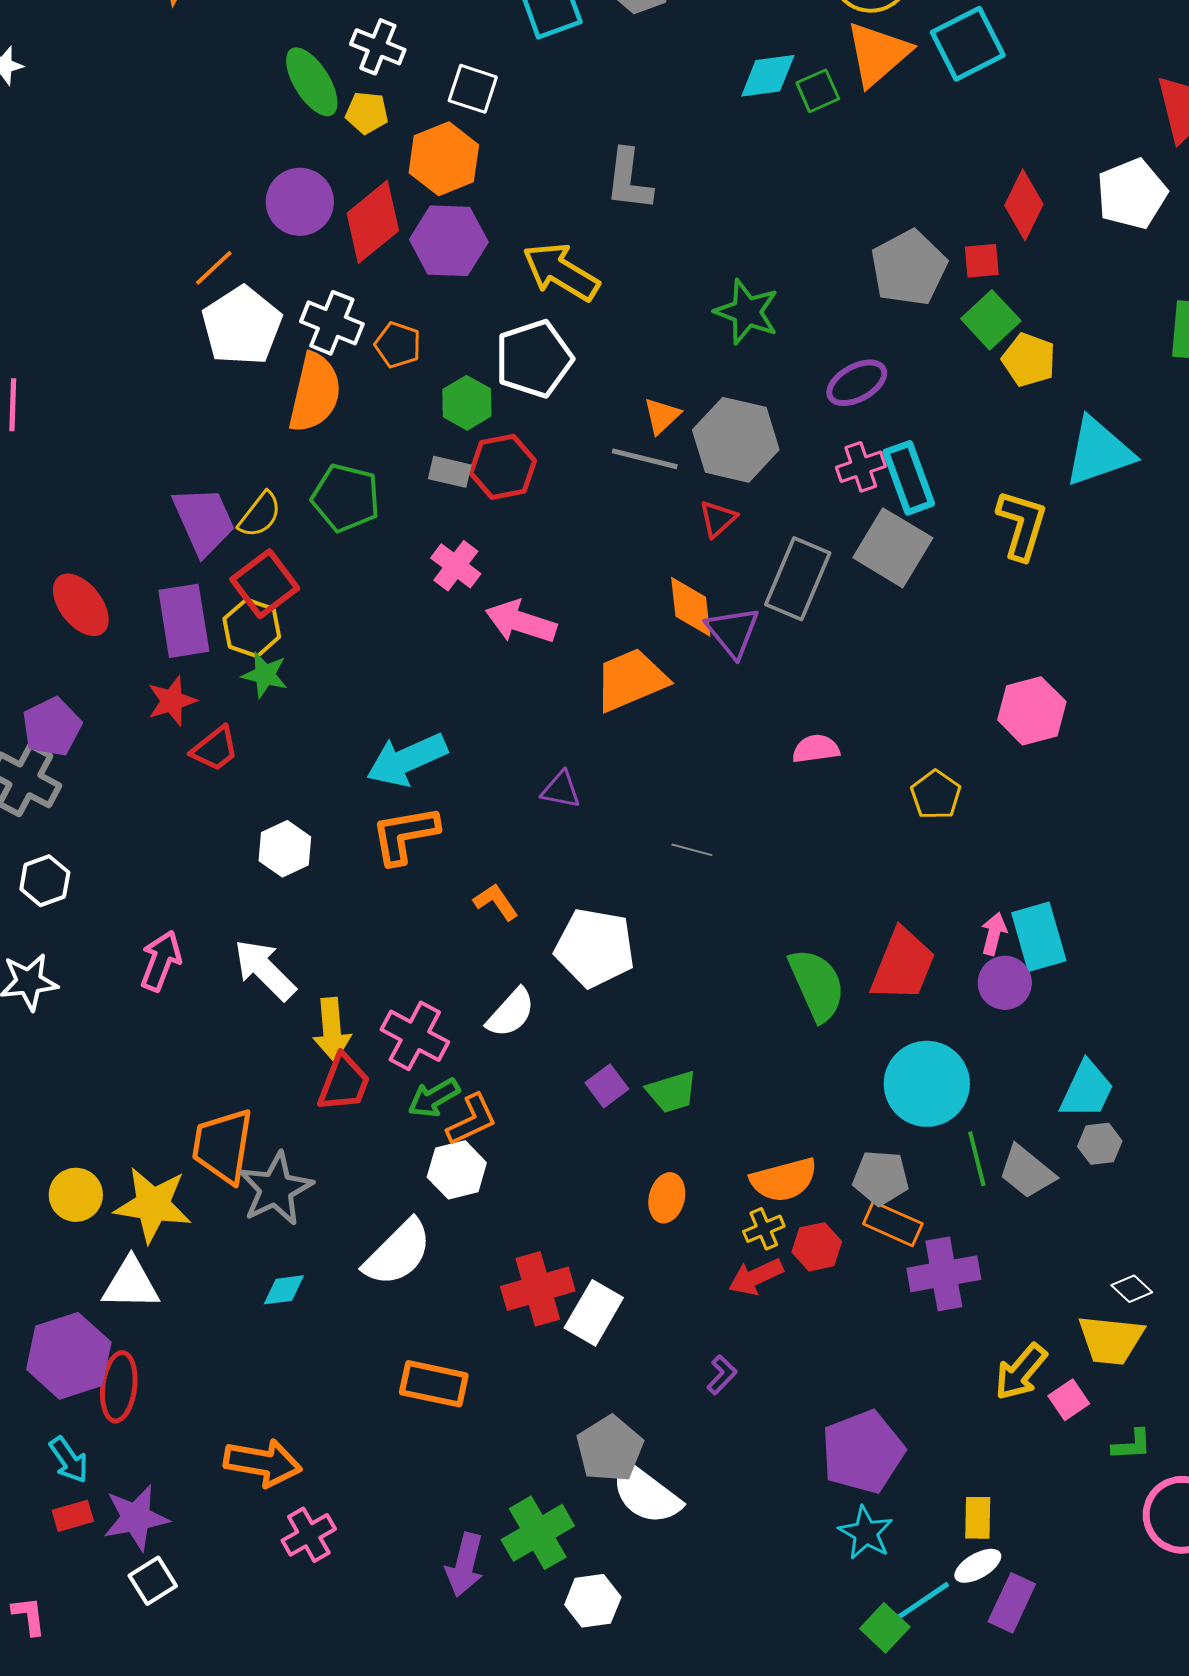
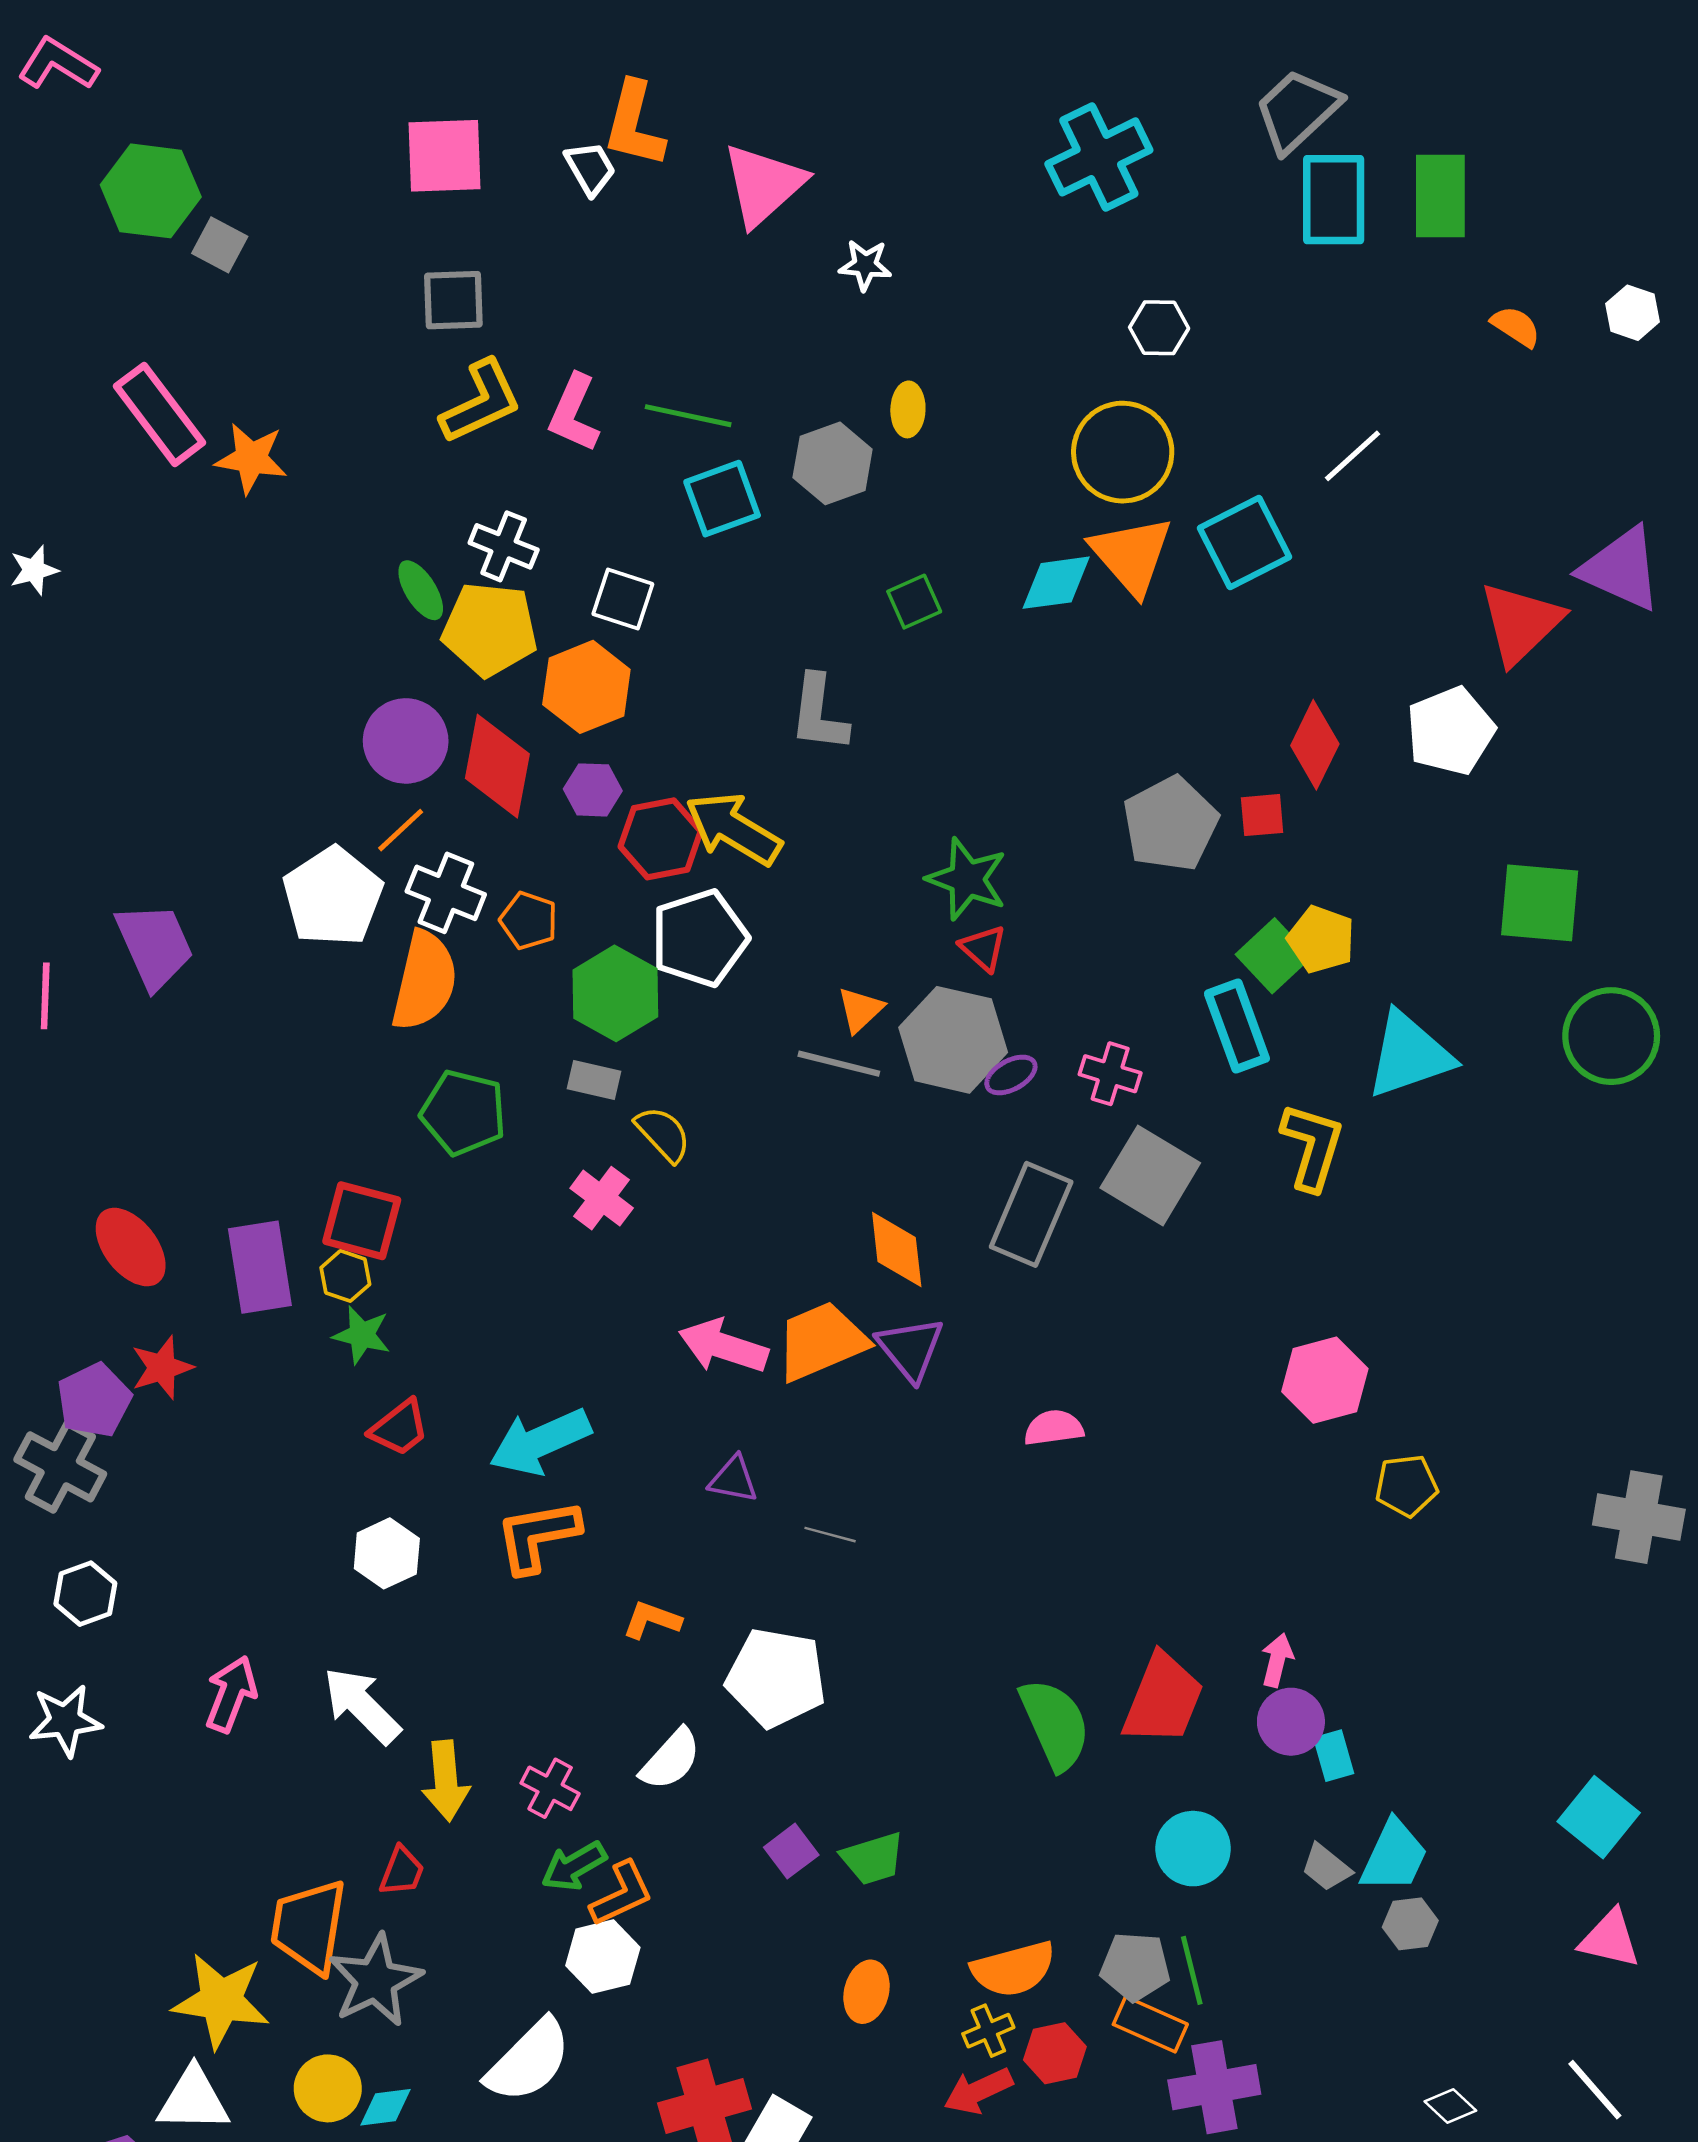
orange triangle: (878, 54) -> (1131, 555), turned -30
cyan diamond: (768, 76) -> (1056, 583), moved
green ellipse: (312, 82) -> (421, 590), size x0.7
green square: (818, 91) -> (914, 602), moved
yellow pentagon: (367, 113) -> (490, 629), size x1.8
red diamond: (373, 222) -> (497, 766), turned -40
purple hexagon: (449, 241) -> (593, 790), size x0.6
orange line: (214, 268) -> (401, 830), moved
green square: (991, 320) -> (1273, 956), moved
purple ellipse: (857, 383) -> (1011, 1075), moved, size x0.7
green hexagon: (467, 403) -> (615, 993), size x1.4
red hexagon: (503, 467) -> (661, 839), moved
pink cross: (861, 467) -> (1110, 1074), turned 36
cyan rectangle: (909, 478) -> (1237, 1026), moved
yellow semicircle: (260, 515) -> (663, 1134), moved, turned -81
red triangle: (718, 519) -> (983, 948), moved, turned -36
purple trapezoid: (204, 521) -> (154, 946), moved
red square: (265, 584) -> (362, 1221), turned -38
pink arrow: (521, 622) -> (723, 1346), moved
yellow hexagon: (252, 628) -> (345, 1276), size x0.7
purple triangle: (733, 632) -> (910, 1349), moved
red star: (172, 701) -> (162, 1368), moved
red trapezoid: (215, 749) -> (399, 1428), moved
yellow pentagon: (936, 795) -> (1406, 1486), moved, turned 30
gray line: (692, 850) -> (830, 1535), moved
orange L-shape: (496, 902) -> (652, 1620), turned -36
cyan rectangle: (1039, 937) -> (1334, 1756), moved, size x0.6
pink cross: (415, 1036) -> (550, 1788), size x0.7
red trapezoid: (344, 1083) -> (402, 1871), moved, size x0.7
cyan circle: (927, 1084) -> (1193, 1849), size x0.7
green line: (977, 1159) -> (1192, 1970), moved
gray trapezoid: (1027, 1172) -> (1326, 1867), moved, size x0.7
yellow circle: (76, 1195) -> (328, 2088), moved

